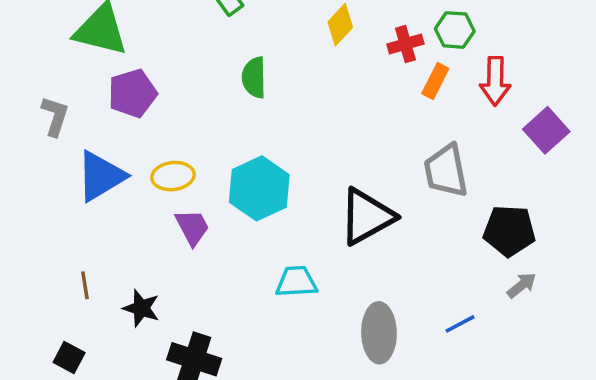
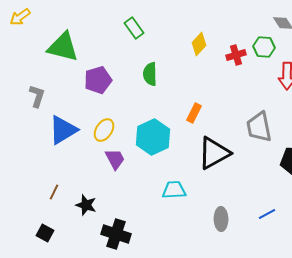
orange rectangle: (435, 81) -> (194, 113), moved
purple pentagon: (132, 93) -> (98, 80), moved
yellow ellipse: (173, 176) -> (104, 130), turned -50
brown line: (85, 285) -> (54, 192), turned 35
gray ellipse: (379, 333) -> (221, 219), size x0.7

